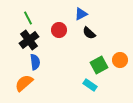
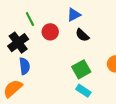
green line: (28, 18) -> (30, 19), moved
green square: (99, 65) -> (81, 69), moved

